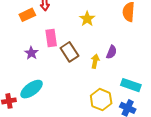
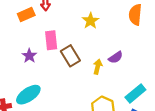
purple semicircle: (112, 52) -> (116, 57), turned 32
cyan rectangle: (131, 85) -> (135, 94), turned -60

